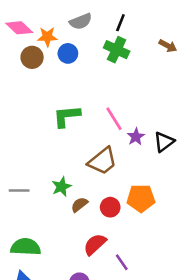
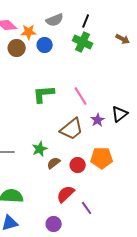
purple star: (136, 137) -> (98, 120), moved

